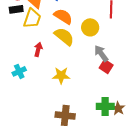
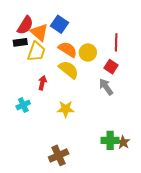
yellow circle: (90, 27) -> (88, 52), moved
red square: (106, 66) -> (111, 67), moved
brown cross: (65, 115) -> (59, 155), moved, turned -30

